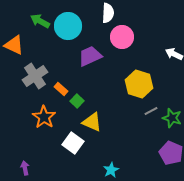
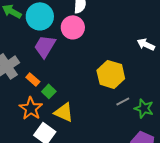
pink circle: (122, 37) -> (73, 27), moved
purple trapezoid: (90, 56) -> (45, 46), moved, turned -35
orange star: (44, 117) -> (31, 108), moved

